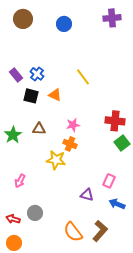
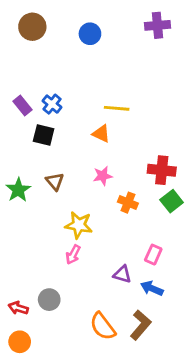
yellow line: (83, 77) -> (117, 108), turned -48
orange triangle: (55, 95) -> (101, 134), moved
brown triangle: (39, 129) -> (55, 181), turned 48
orange cross: (70, 144) -> (128, 203), moved
pink arrow: (20, 181) -> (73, 255), moved
blue arrow: (117, 204) -> (152, 288), moved

